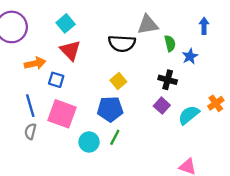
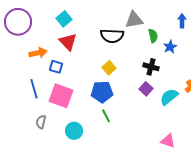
gray semicircle: (30, 131) -> (41, 122), moved
green line: (115, 137) -> (106, 116), turned -56
cyan circle: (89, 142) -> (74, 131), moved

